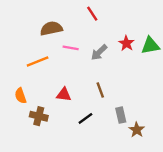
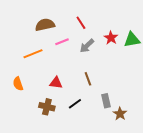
red line: (92, 14) -> (81, 23), moved
pink line: (71, 48) -> (62, 42), turned -32
brown cross: (39, 116) -> (47, 107), moved

